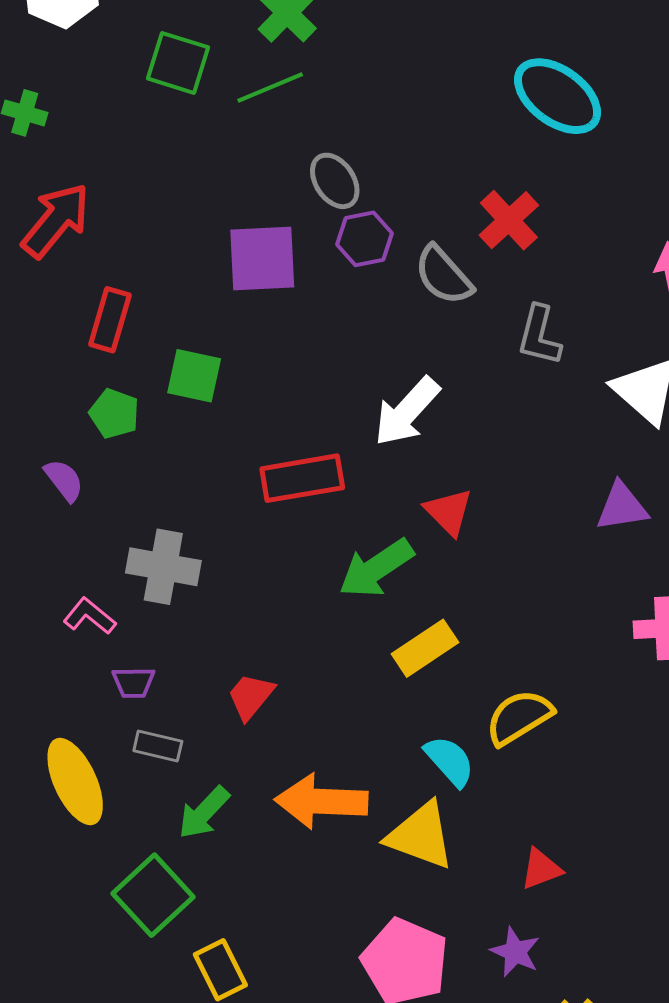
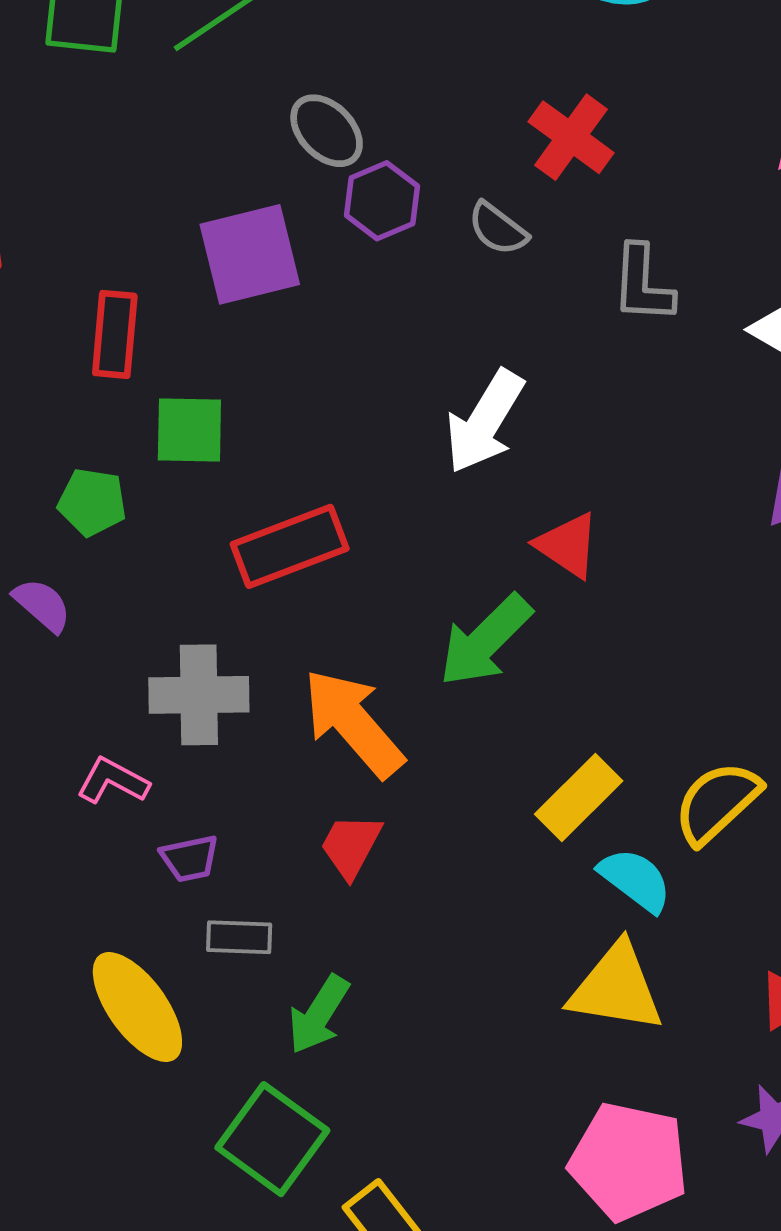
gray semicircle: (443, 275) -> (498, 229), size x0.7
red rectangle: (110, 320) -> (115, 334), moved
red rectangle: (302, 478) -> (290, 546), moved
yellow rectangle: (425, 648) -> (579, 798), moved
orange arrow: (321, 801) -> (353, 723), moved, turned 58

